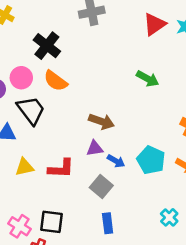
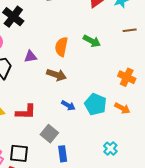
orange semicircle: (56, 81) -> (61, 47), moved, turned 66
purple triangle: (95, 148) -> (30, 57), moved
gray square: (101, 186) -> (49, 134), moved

